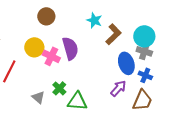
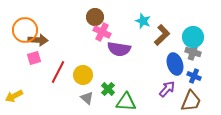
yellow circle: (34, 47) -> (83, 75), moved
purple semicircle: (70, 48) -> (119, 49), turned 115
pink cross: (51, 56) -> (102, 32), moved

